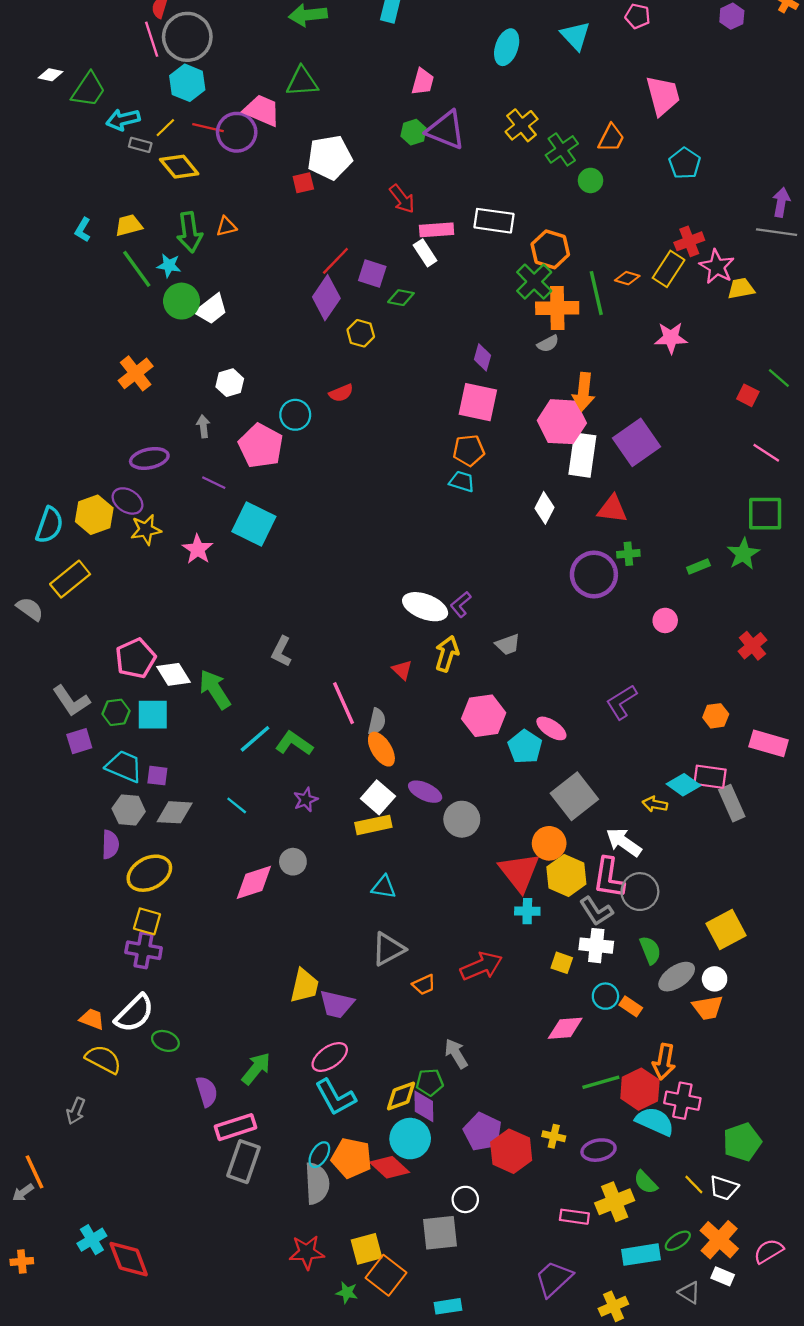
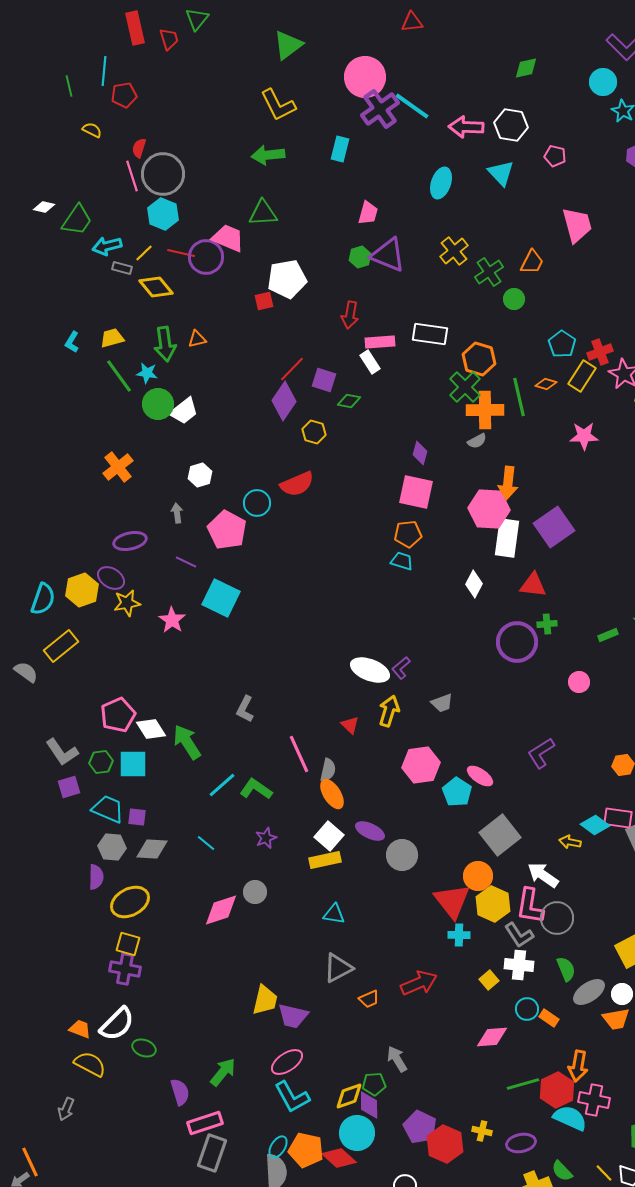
cyan pentagon: (685, 163) -> (562, 344), moved
red arrow: (402, 199) -> (350, 315), turned 48
red semicircle: (341, 393) -> (297, 484), size x1.6
yellow square: (562, 963) -> (489, 980), turned 30

